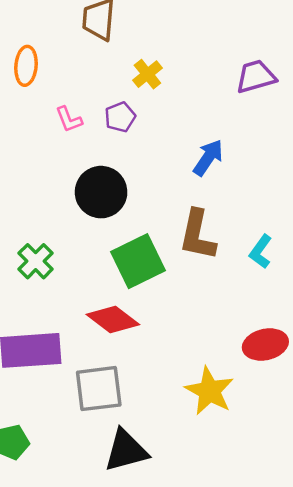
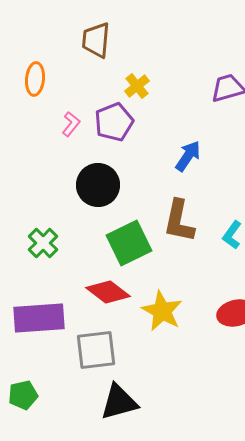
purple pentagon: (120, 117) -> (114, 122), size x1.5
pink L-shape: (69, 119) -> (71, 124), turned -120
yellow star: (209, 391) -> (162, 311), moved

